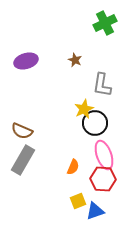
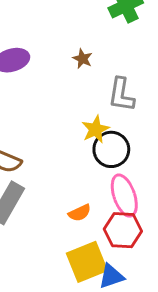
orange semicircle: (73, 167) -> (80, 213), turned 42
yellow square: (78, 201) -> (87, 262), size x1.8

